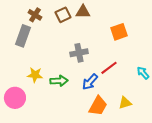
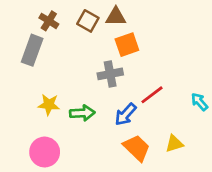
brown square: (63, 15) -> (88, 21), turned -35
orange square: (119, 32) -> (127, 45), moved
pink circle: (15, 98) -> (45, 152), moved
orange trapezoid: (98, 106) -> (137, 148), turned -75

